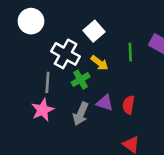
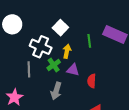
yellow arrow: (100, 63) -> (67, 51), turned -112
purple triangle: (105, 103) -> (73, 70), moved
pink star: (43, 110) -> (14, 97), moved

